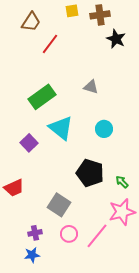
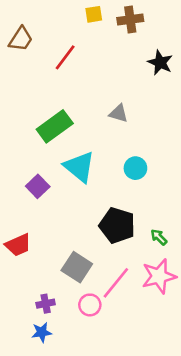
brown trapezoid: (31, 22) -> (21, 39), moved
black star: (116, 39) -> (160, 63), moved
pink line: (97, 236) -> (116, 283), moved

